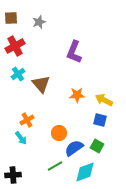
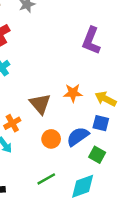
purple L-shape: (74, 52) -> (91, 41), moved
brown triangle: (41, 84) -> (40, 104), moved
blue semicircle: (74, 148) -> (78, 137), moved

